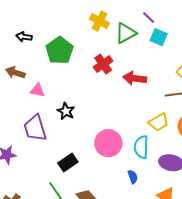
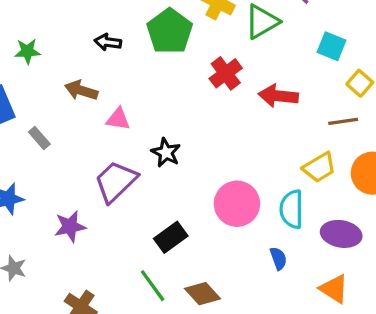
black arrow: (24, 37) -> (108, 42), moved
cyan square: (159, 37) -> (332, 46), moved
green pentagon: (60, 50) -> (170, 31), moved
purple trapezoid: (35, 128) -> (116, 182), turned 64

